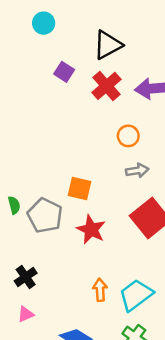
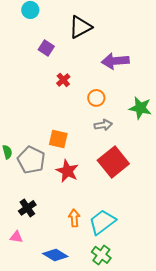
red cross: (106, 86) -> (63, 80), moved, size x0.6
black cross: (26, 277) -> (27, 208), moved
pink triangle: (26, 314) -> (16, 237), turned 32

